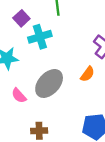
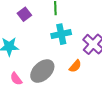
cyan cross: (40, 37) -> (61, 34), moved

